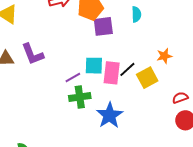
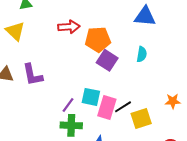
purple square: (103, 26) -> (107, 60), turned 30
orange star: (164, 56) -> (173, 101), moved
purple line: (73, 78) -> (68, 105), turned -35

